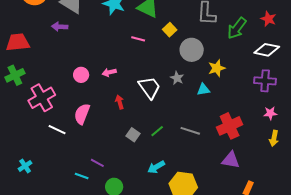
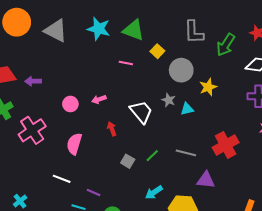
purple arrow: (60, 27) -> (33, 81), moved
cyan triangle: (203, 89) -> (187, 109), moved
white line: (57, 130) -> (62, 179), moved
purple triangle: (231, 160) -> (206, 180), moved

